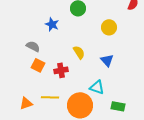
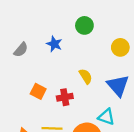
gray semicircle: (33, 46) -> (21, 50), moved, turned 104
blue triangle: (107, 60) -> (118, 86), size x1.5

